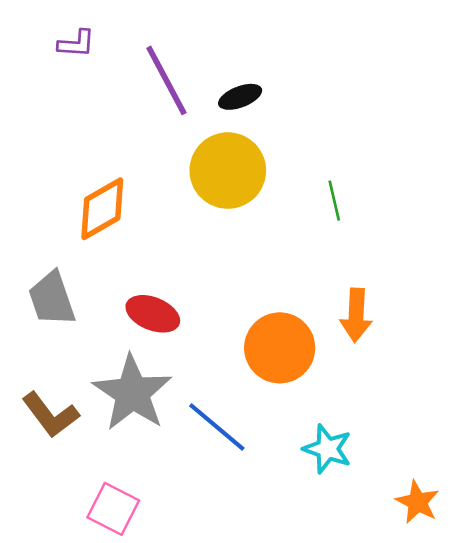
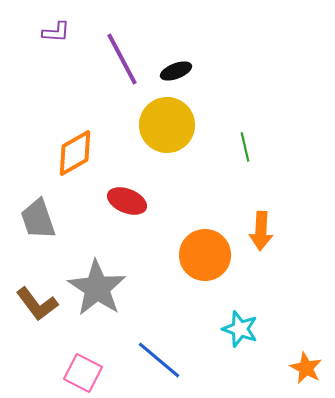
red ellipse: (153, 314) -> (127, 201), moved
blue line: (217, 427) -> (159, 360), moved

